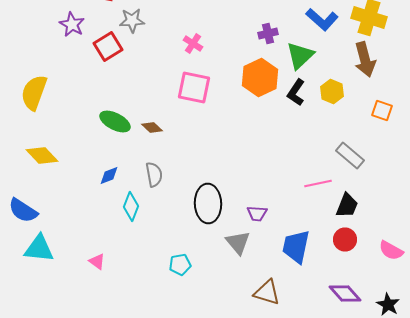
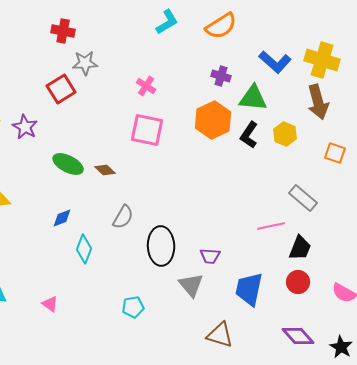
purple star: (72, 24) -> (25, 127), moved
purple cross: (268, 34) -> (221, 76), turned 30
green triangle: (300, 56) -> (253, 98), turned 48
gray semicircle: (154, 174) -> (123, 217), moved, turned 40

